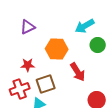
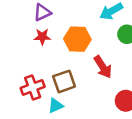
red star: (28, 65) -> (42, 37), moved

